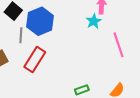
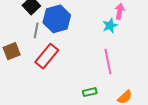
pink line: (118, 45) -> (108, 62), moved

